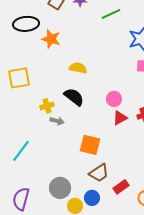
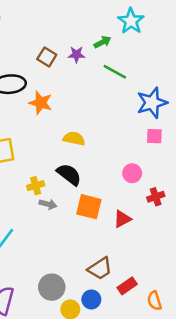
green line: (111, 14) -> (115, 72), turned 54
pink circle: (114, 99) -> (132, 173), moved
red triangle: (120, 118) -> (122, 219), moved
orange square: (90, 145) -> (89, 207), moved

